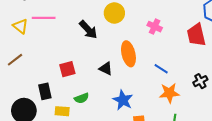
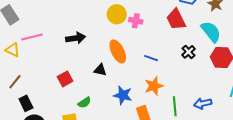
yellow circle: (114, 13) -> (117, 14), moved
black arrow: (88, 30) -> (76, 38), turned -42
black cross: (200, 81) -> (188, 52), moved
black rectangle: (45, 91) -> (26, 103), moved
orange star: (169, 93) -> (154, 86), moved

